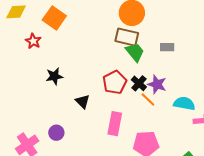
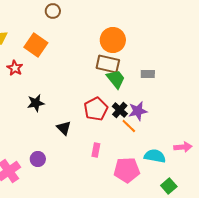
purple star: (157, 84) -> (138, 111), turned -30
cyan semicircle: (184, 104) -> (155, 156), moved
pink rectangle: (115, 124) -> (96, 150), size x0.6

